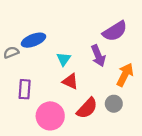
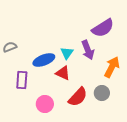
blue ellipse: (33, 40) -> (44, 60), moved
cyan triangle: (64, 59) -> (67, 53), moved
pink circle: (50, 116) -> (45, 104), size x0.7

